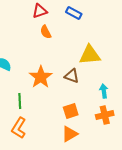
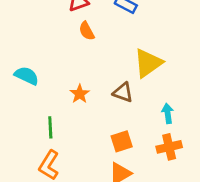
yellow triangle: (90, 55) -> (148, 63), turned -30
orange star: (41, 77) -> (80, 94), size x0.6

